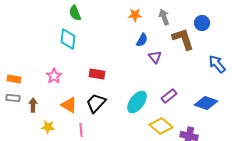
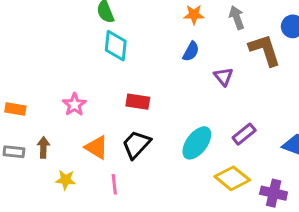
cyan diamond: (68, 39) -> (116, 46), moved
blue semicircle: (142, 40) -> (191, 51), moved
gray rectangle: (13, 98) -> (14, 152), moved

